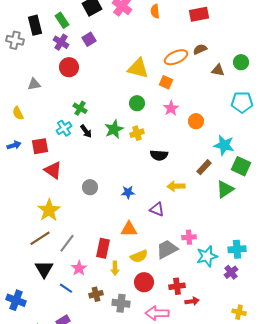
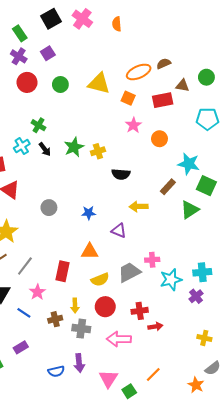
red rectangle: (199, 14) -> (163, 100), moved
green circle: (137, 103) -> (60, 84), moved
yellow arrow: (115, 268) -> (75, 306), moved

